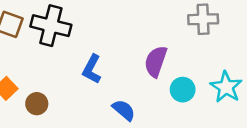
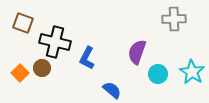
black cross: (51, 26) -> (55, 42), moved
brown circle: (37, 104) -> (42, 68), moved

